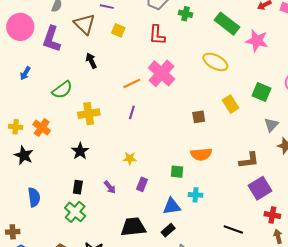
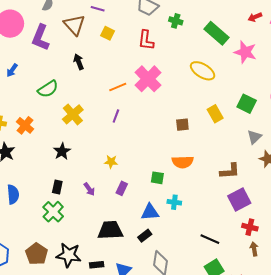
yellow cross: (89, 114) -> (73, 114), turned -35

